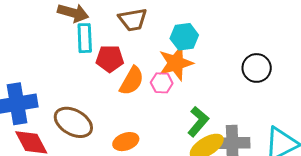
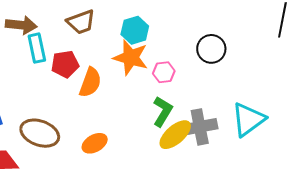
orange star: (176, 63) -> (131, 58), turned -30
pink hexagon: (162, 83) -> (164, 72), moved

